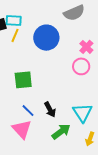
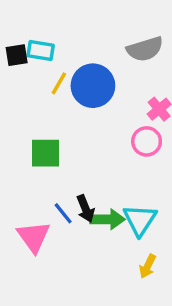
yellow line: (15, 35) -> (59, 83), moved
blue line: (28, 111) -> (63, 213), moved
green arrow: (61, 132) -> (107, 219), moved, turned 30

